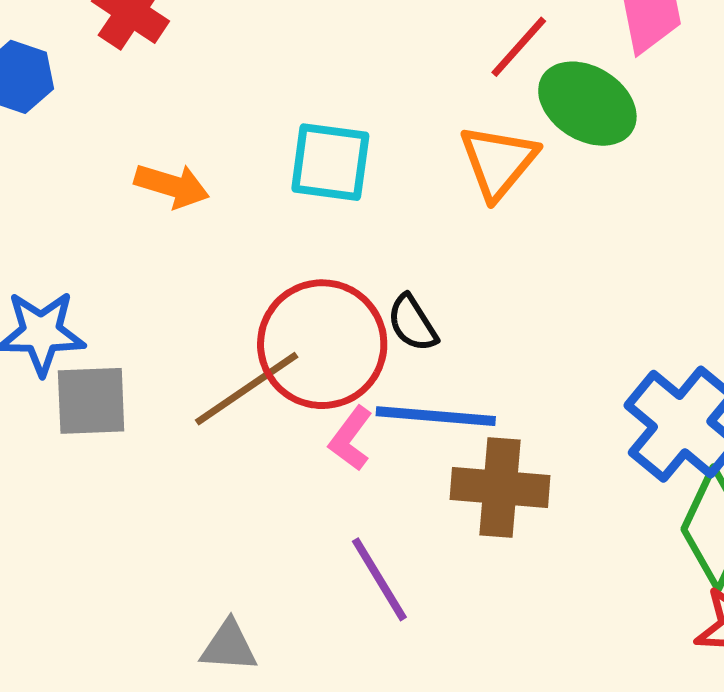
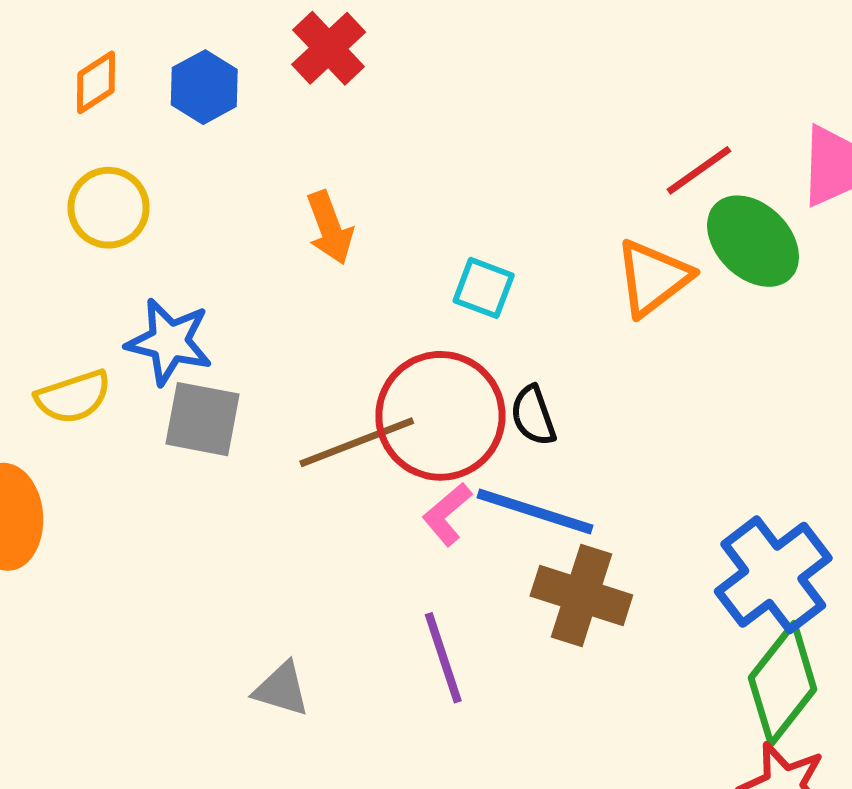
cyan square: (330, 162) -> (484, 288), moved, size x0.7
orange arrow: (172, 186) -> (330, 228), turned 40

